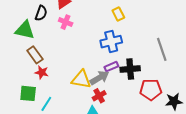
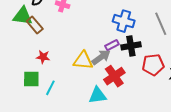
blue cross: (111, 42) -> (124, 21), moved, turned 35
brown rectangle: (35, 55) -> (35, 25), moved
red cross: (99, 96) -> (114, 76), moved, size x1.5

